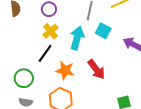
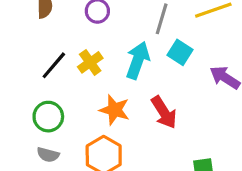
yellow cross: (51, 31) -> (90, 62), moved
black line: (45, 53) -> (54, 65), moved

